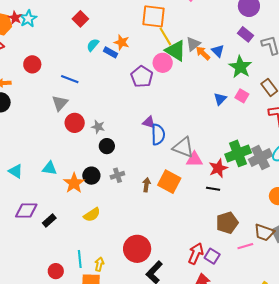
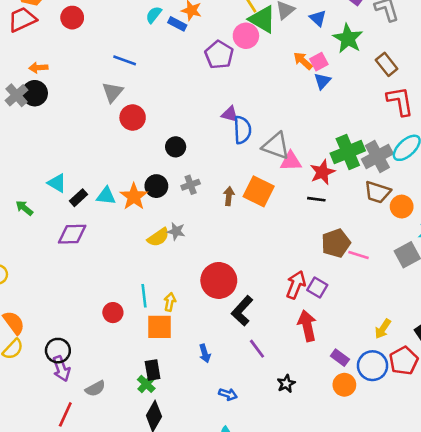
orange arrow: (203, 53) -> (303, 61), moved
red circle: (32, 64) -> (72, 18), moved
pink square: (242, 96) -> (319, 62), moved, turned 32
gray star: (98, 127) -> (176, 231), moved
cyan triangle: (50, 168) -> (106, 196), moved
black rectangle: (49, 220) -> (79, 198), moved
brown trapezoid: (264, 232) -> (378, 192), moved
pink line: (245, 246) -> (358, 255), moved, turned 35

